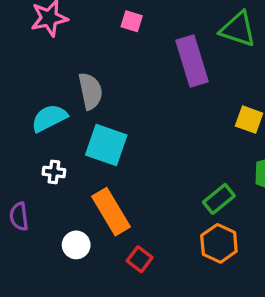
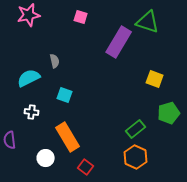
purple rectangle: (192, 61) -> (119, 42), turned 48
gray semicircle: (90, 91) -> (55, 61), size x0.6
cyan square: (106, 145) -> (65, 95), size x0.6

